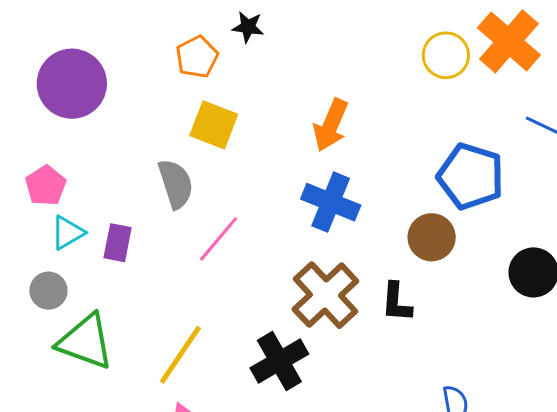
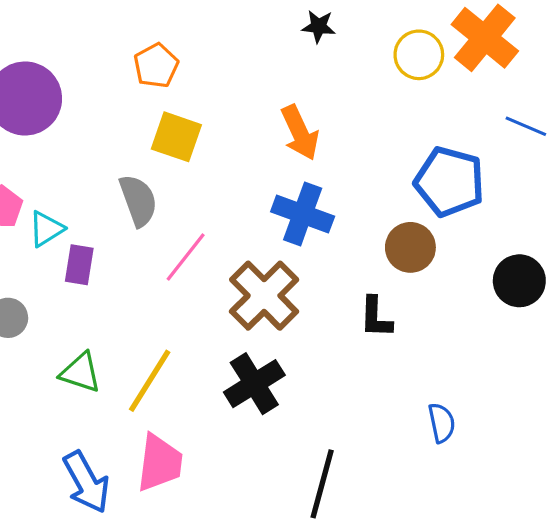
black star: (248, 27) -> (319, 26), moved
orange arrow: (331, 125) -> (300, 133), turned -46
cyan triangle: (68, 233) -> (46, 229), moved
brown cross: (325, 295) -> (264, 296), moved
green triangle: (85, 342) -> (81, 372), moved, size x0.7

